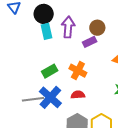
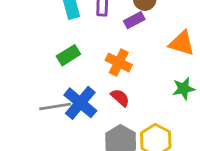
green rectangle: (50, 71) -> (68, 55), moved
red semicircle: (78, 95) -> (120, 98), turned 48

